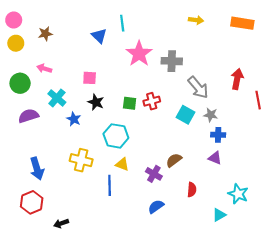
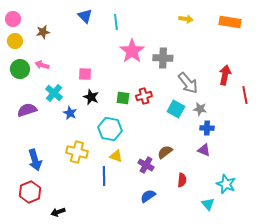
blue triangle: (99, 36) -> (85, 16), moved
green circle: (20, 83) -> (20, 69), moved
cyan triangle: (219, 215) -> (208, 204), turned -40

